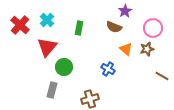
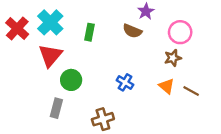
cyan cross: (47, 20) -> (50, 22), size x1.5
orange triangle: (126, 49) -> (167, 86), moved

